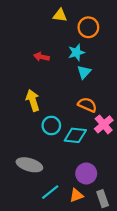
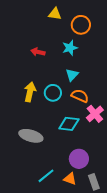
cyan triangle: (84, 72) -> (72, 75), moved
yellow arrow: (33, 100) -> (30, 92), turned 30
cyan circle: (51, 126) -> (53, 93), moved
gray ellipse: (29, 165) -> (31, 136), moved
orange triangle: (76, 195) -> (70, 179), turned 40

